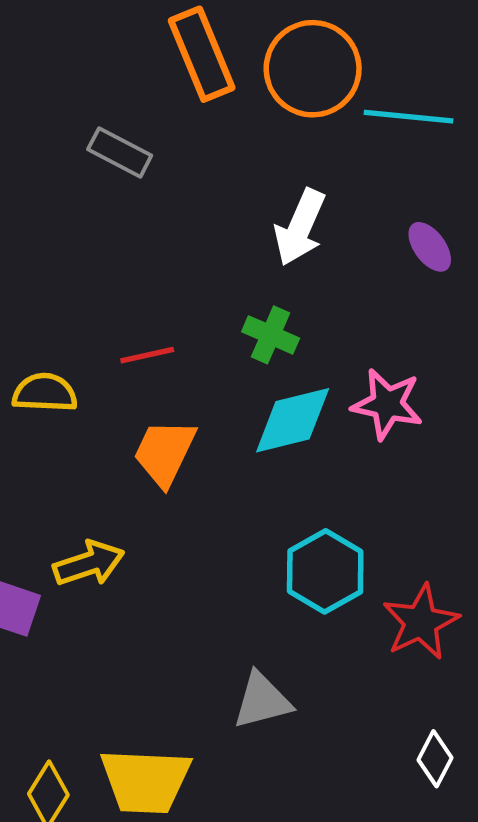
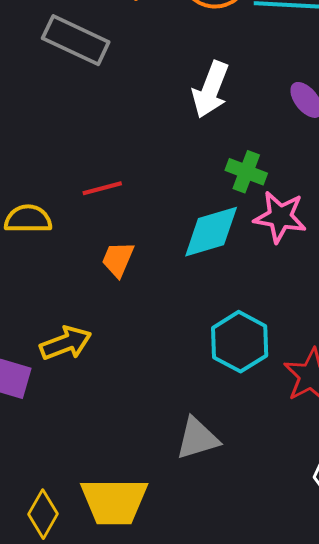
gray rectangle: (120, 152) -> (76, 40), size x1.4
green cross: (271, 335) -> (246, 172), moved
orange trapezoid: (165, 453) -> (118, 259), size x0.7

